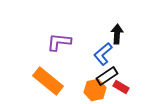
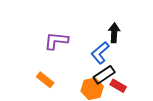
orange rectangle: (48, 81) -> (45, 80), size x0.6

